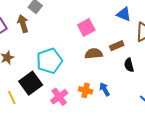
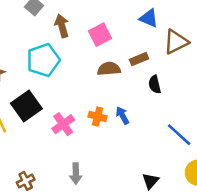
brown arrow: (23, 24) -> (62, 26), moved
cyan pentagon: (49, 61) -> (43, 60), moved

